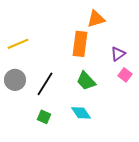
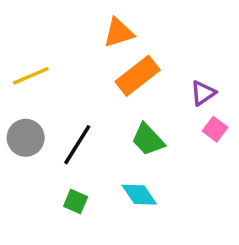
orange triangle: (96, 19) -> (119, 33), moved
orange rectangle: (80, 44) -> (138, 76), turned 45

